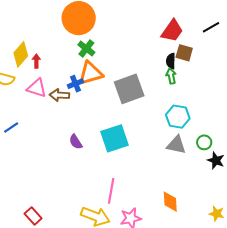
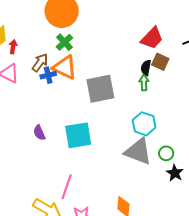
orange triangle: (91, 73) -> (65, 67), turned 32
brown arrow: (59, 95) -> (40, 63), moved, turned 114
gray triangle: (176, 145) -> (138, 151), size x1.4

